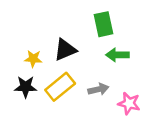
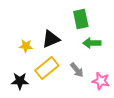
black star: (26, 87) -> (20, 81), moved
gray arrow: (98, 89) -> (77, 70), turned 63

